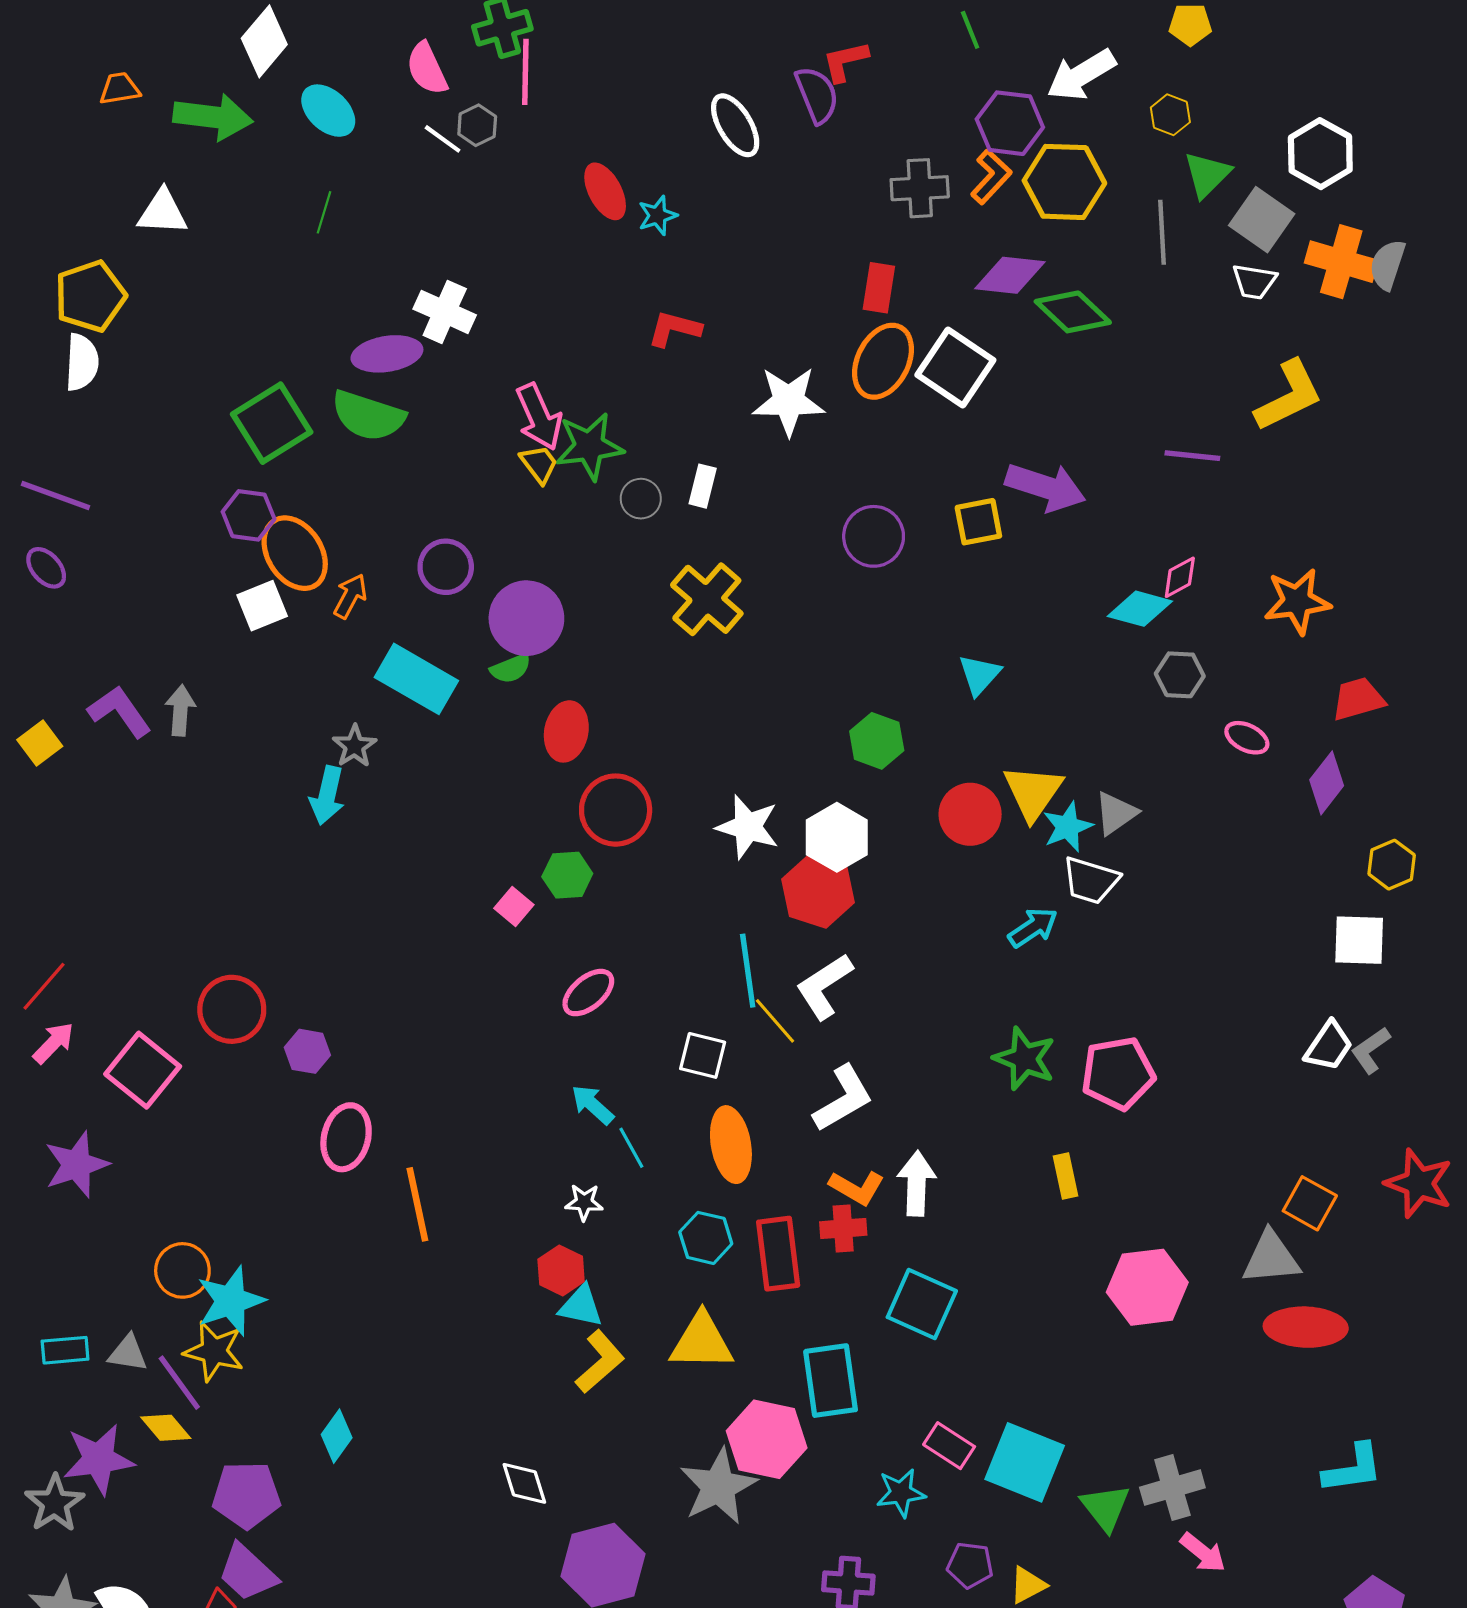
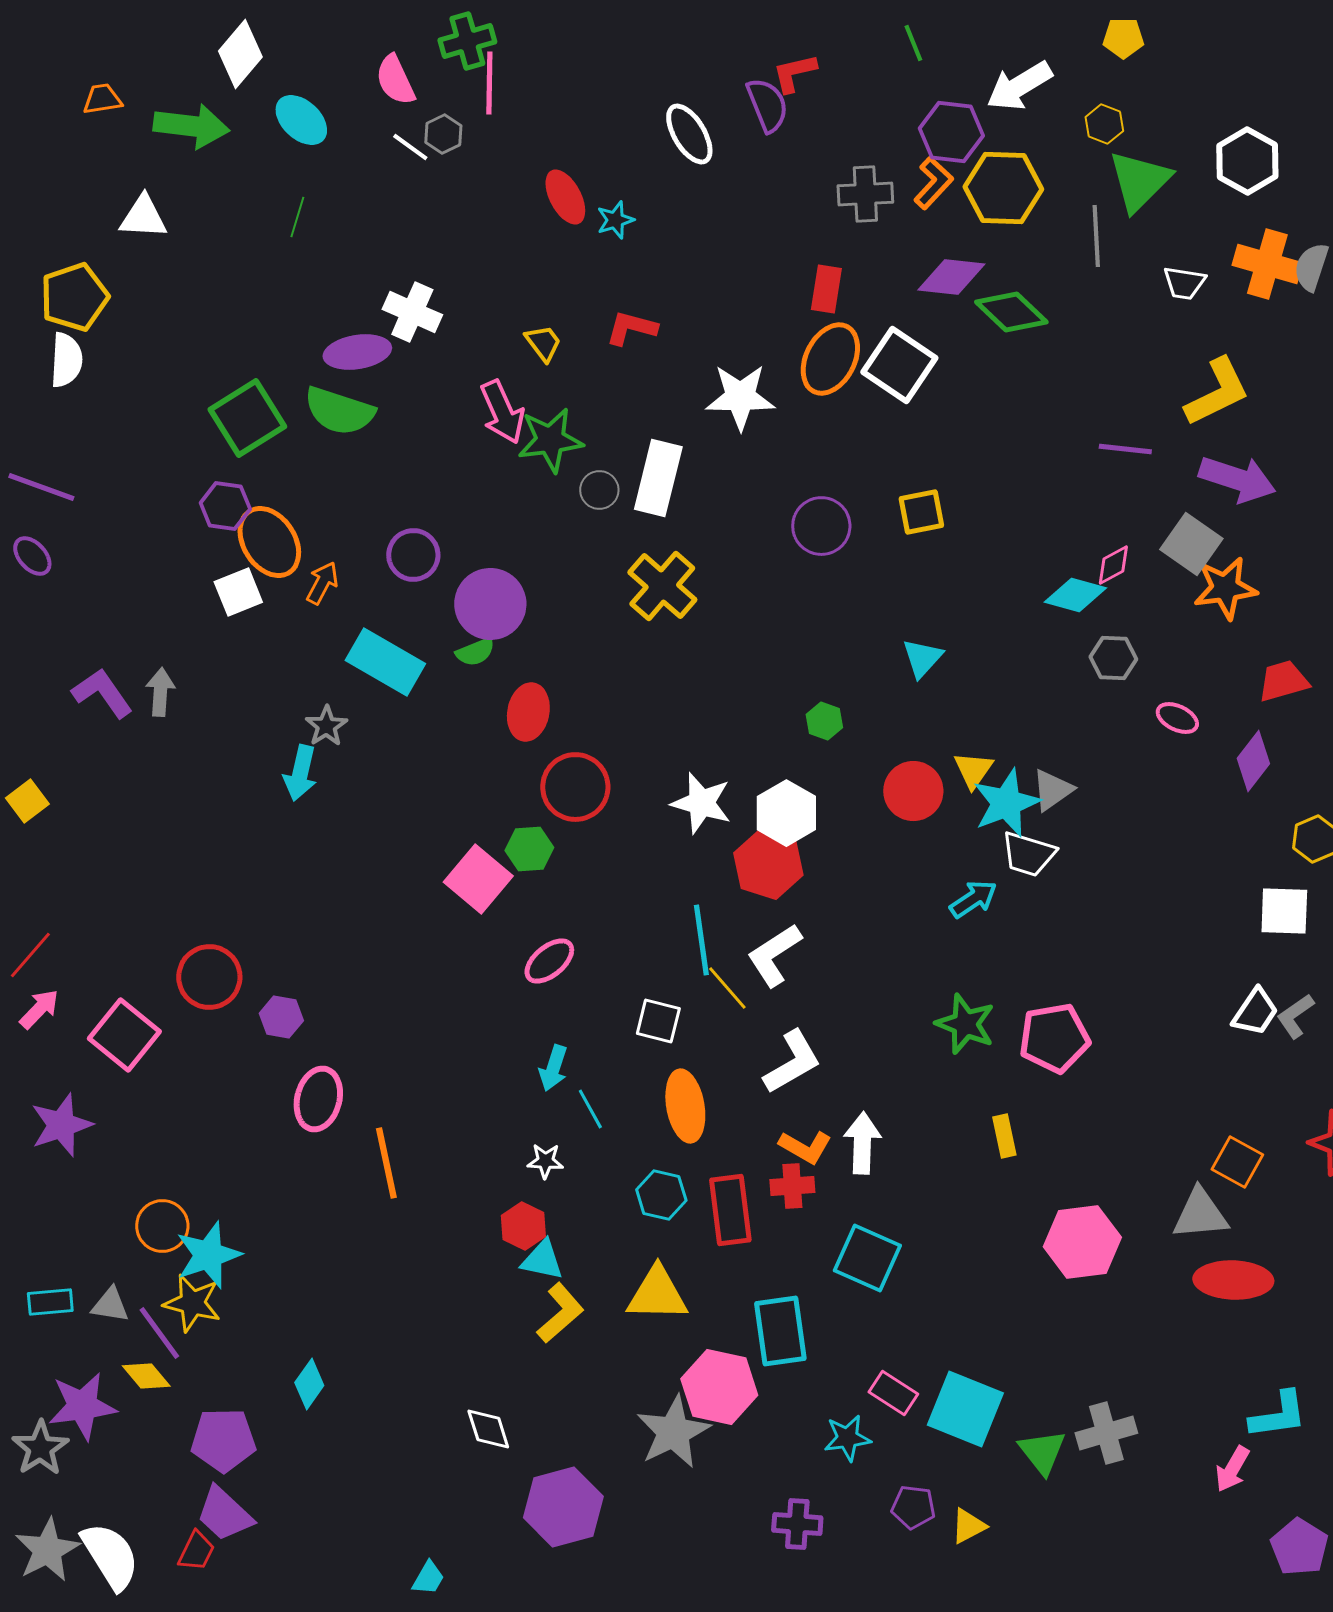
green triangle: (1207, 175) -> (1139, 181), size x1.4
gray square: (1262, 220) -> (1191, 544), moved
yellow trapezoid: (539, 464) -> (543, 343), moved
white rectangle: (703, 486) -> (658, 478), size x1.8
purple arrow: (1046, 487) -> (1237, 479), moved
green hexagon: (877, 741) -> (824, 721), size x0.7
yellow square: (40, 743) -> (27, 801), moved
yellow triangle: (1033, 792) -> (973, 770), size x0.7
cyan star: (1068, 827) -> (1006, 803), size x1.4
pink square: (514, 907) -> (478, 879), size x1.8
cyan arrow: (593, 1105) -> (553, 1068), turned -114
pink arrow: (1203, 1553) -> (1232, 1469), moved, turned 81

